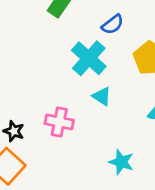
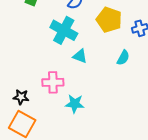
cyan star: (121, 162) -> (75, 104), moved

